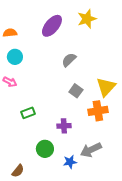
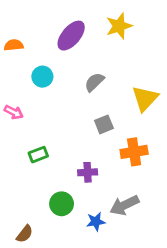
cyan circle: (15, 57) -> (42, 77), moved
yellow triangle: (106, 87) -> (145, 98), moved
gray square: (76, 91) -> (104, 124), turned 32

